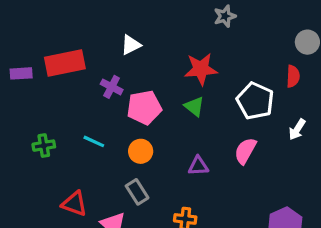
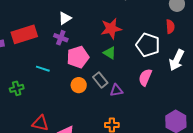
purple cross: (112, 87) -> (61, 38), moved
white arrow: (297, 129) -> (177, 60), size x1.5
cyan line: (94, 141) -> (43, 69), moved
gray rectangle: (137, 192) -> (100, 80), moved

